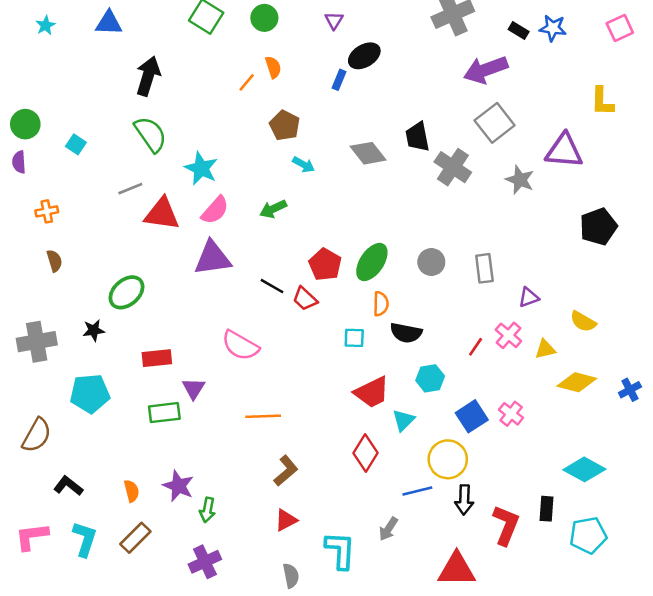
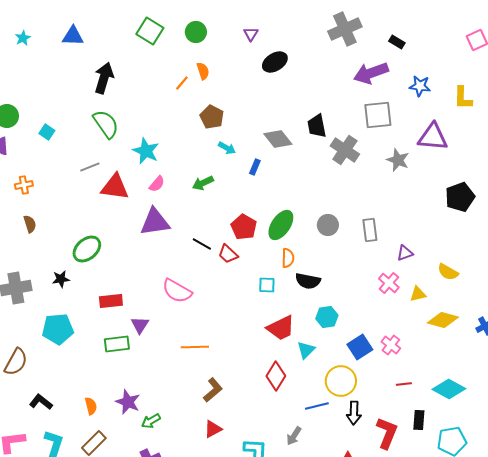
blue star: (553, 28) -> (420, 86), moved
blue rectangle: (339, 80) -> (255, 167), moved
gray square: (495, 123) -> (378, 115), turned 32
pink semicircle: (215, 210) -> (157, 184), size x0.7
red line: (476, 347) -> (404, 384), moved, turned 49
green arrow: (207, 510) -> (151, 421), turned 48

